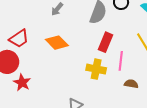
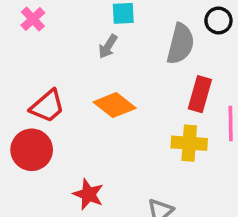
red star: (22, 83) -> (88, 194), moved

